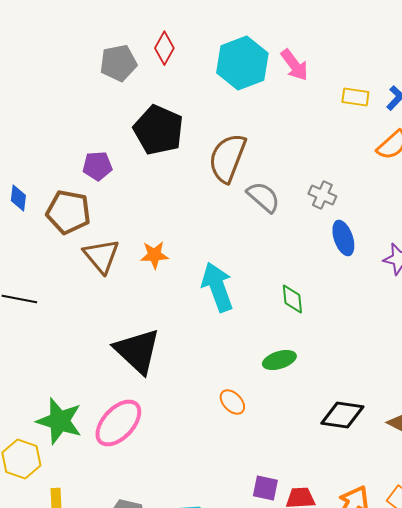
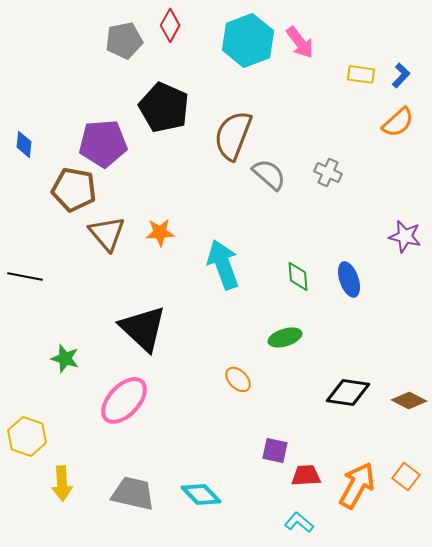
purple pentagon: (97, 166) -> (103, 143), size x1.6
blue diamond: (18, 198) -> (24, 144), moved
blue ellipse: (343, 238) -> (349, 279), moved
green star: (59, 421) -> (65, 358), moved, size x0.6
purple square: (265, 488) -> (275, 450), moved

